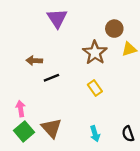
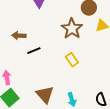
brown triangle: (51, 128) -> (45, 95), moved

